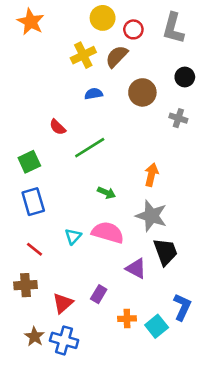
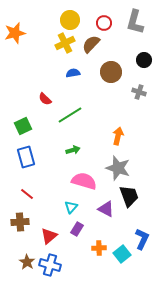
yellow circle: (103, 18) -> (70, 20), moved
orange star: (31, 22) -> (15, 33), moved, turned 30
green arrow: (106, 193) -> (73, 150), moved, turned -40
cyan triangle: (73, 236) -> (71, 207), moved

